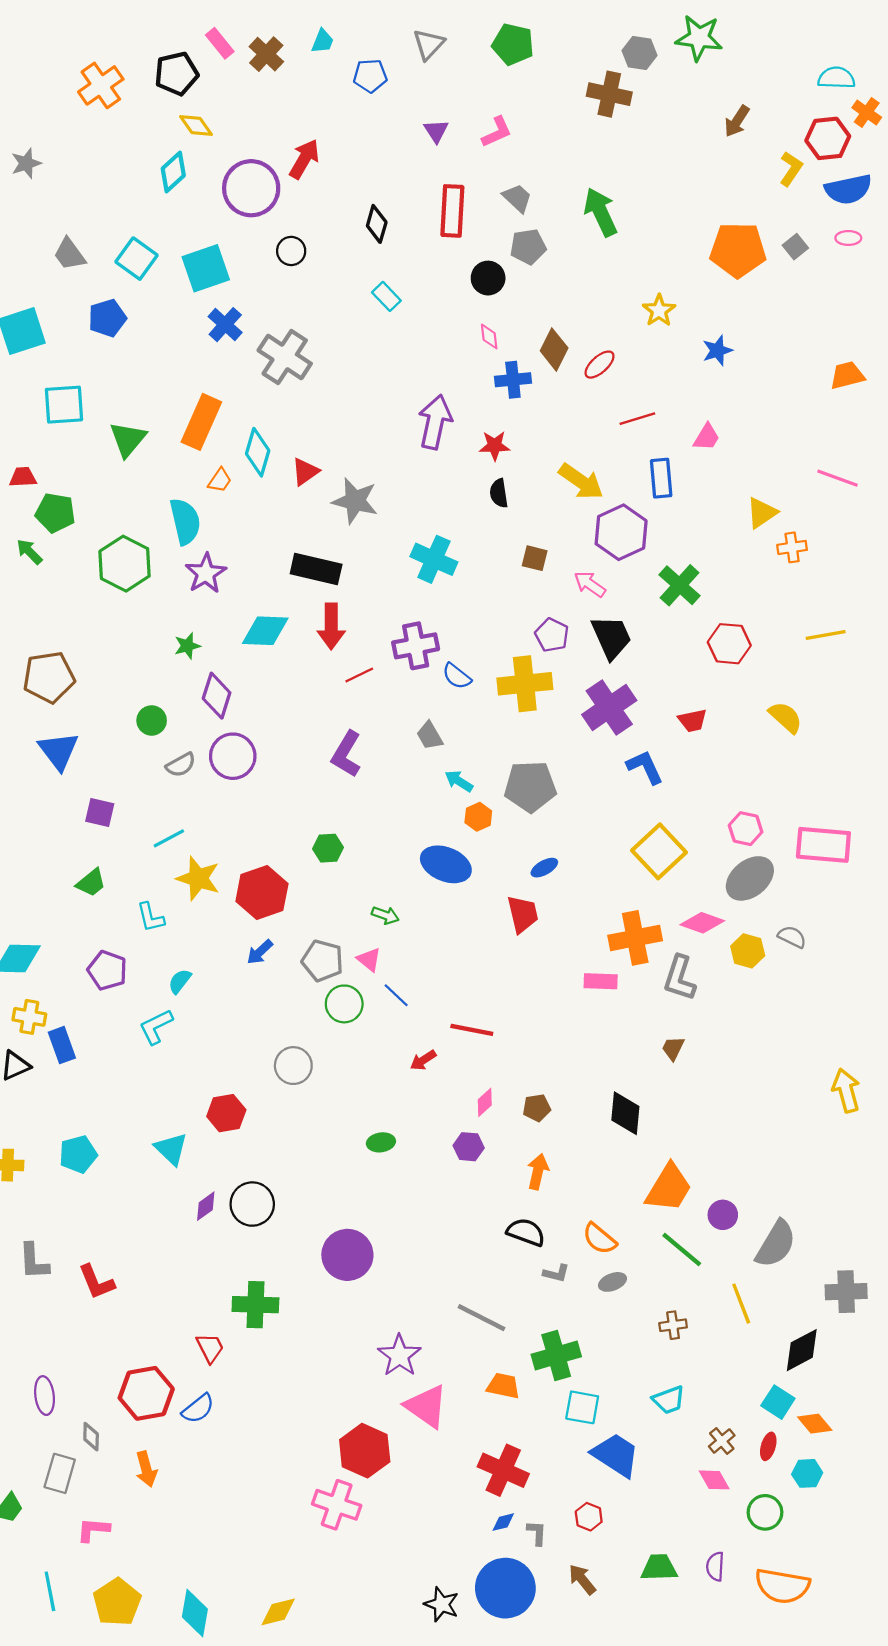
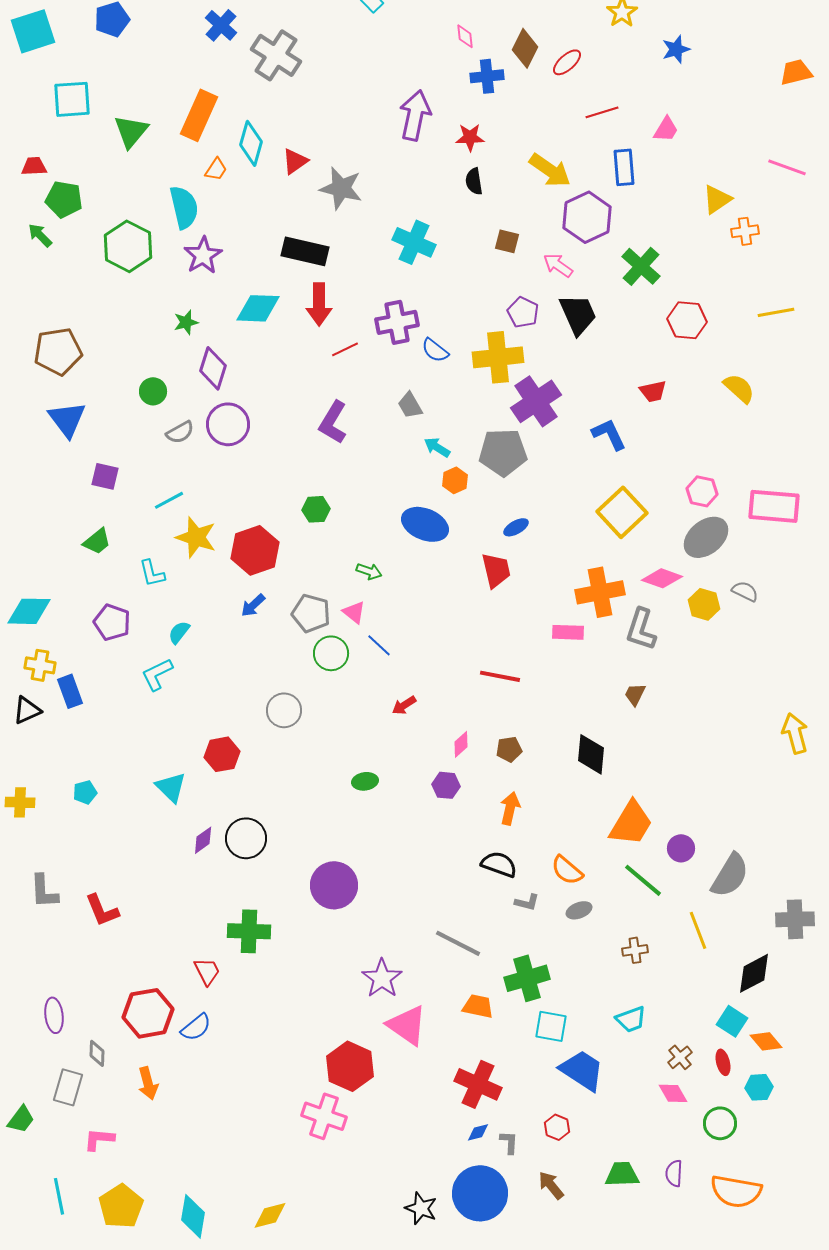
purple cross: (609, 707) -> (536, 401), moved
red line: (472, 1030) -> (500, 676), moved
cyan pentagon: (78, 1154) -> (85, 792), size x0.7
red ellipse: (768, 1446) -> (723, 1062), turned -30

